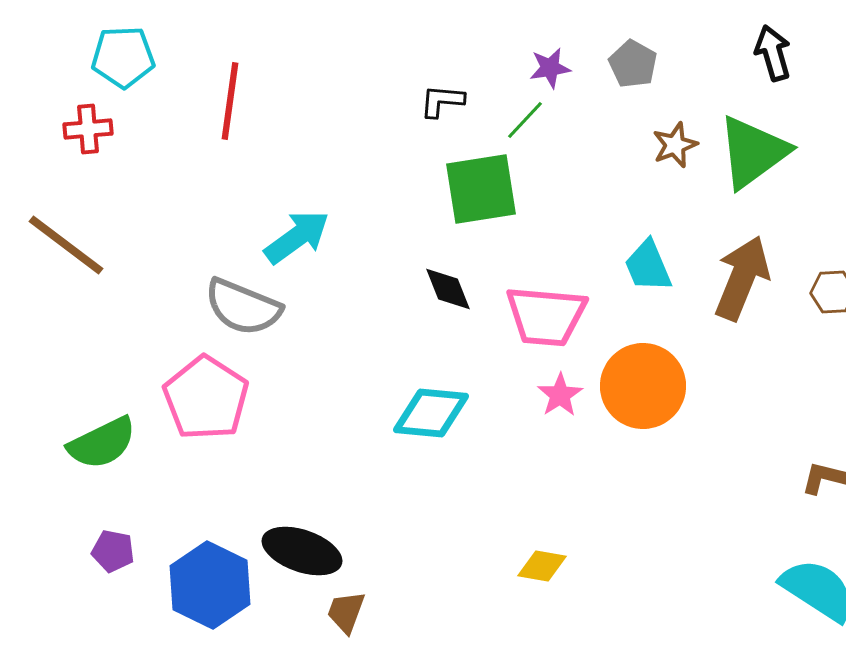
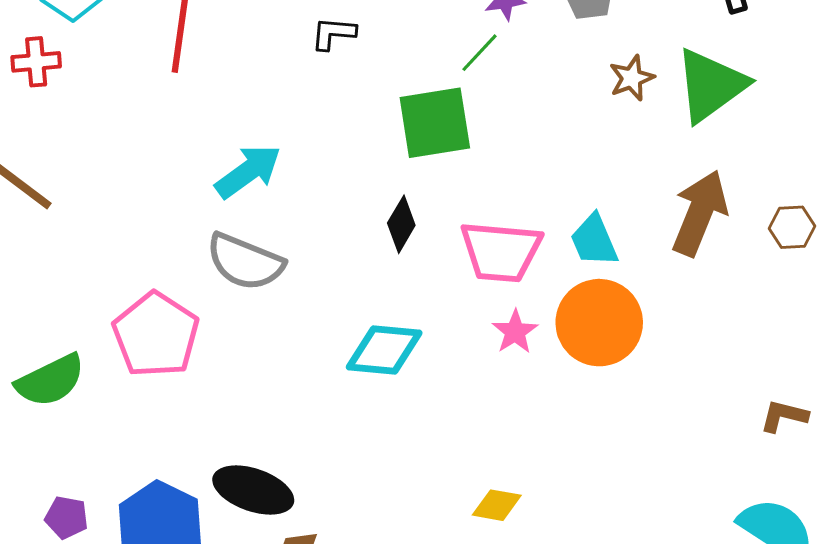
black L-shape: (442, 101) -> (333, 33), moved
cyan trapezoid: (648, 266) -> (594, 240), moved
black diamond: (448, 289) -> (401, 224), turned 52
gray semicircle: (243, 307) -> (245, 262), moved
purple pentagon: (113, 551) -> (67, 517), moved

